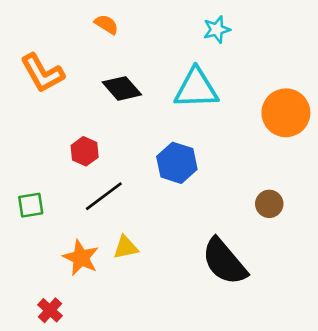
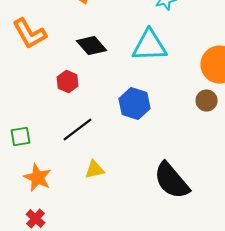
red hexagon: (85, 151) -> (68, 82), moved
brown circle: (269, 204) -> (207, 101), moved
orange star: (81, 258) -> (38, 178), moved

